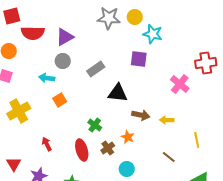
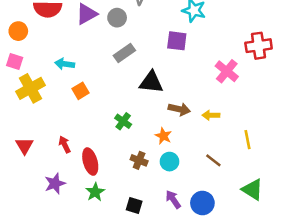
gray circle: (63, 61) -> (117, 18), moved
yellow cross: (19, 111) -> (30, 88), moved
brown cross: (108, 148) -> (139, 160), moved, turned -32
red ellipse: (82, 150) -> (90, 162), moved
red triangle: (14, 164) -> (24, 146), moved
cyan circle: (127, 169) -> (169, 162), moved

